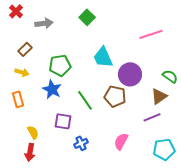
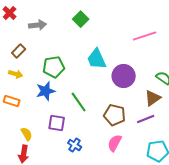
blue star: (52, 89) -> (46, 91), turned 30
brown pentagon: (115, 96) -> (115, 115), moved
orange rectangle: (18, 99) -> (12, 101), turned -56
blue cross: (81, 143) -> (75, 145), turned -32

